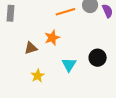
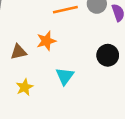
black circle: (98, 58) -> (108, 55), moved

